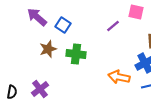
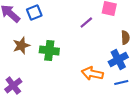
blue square: (63, 25) -> (34, 12), moved, turned 35

